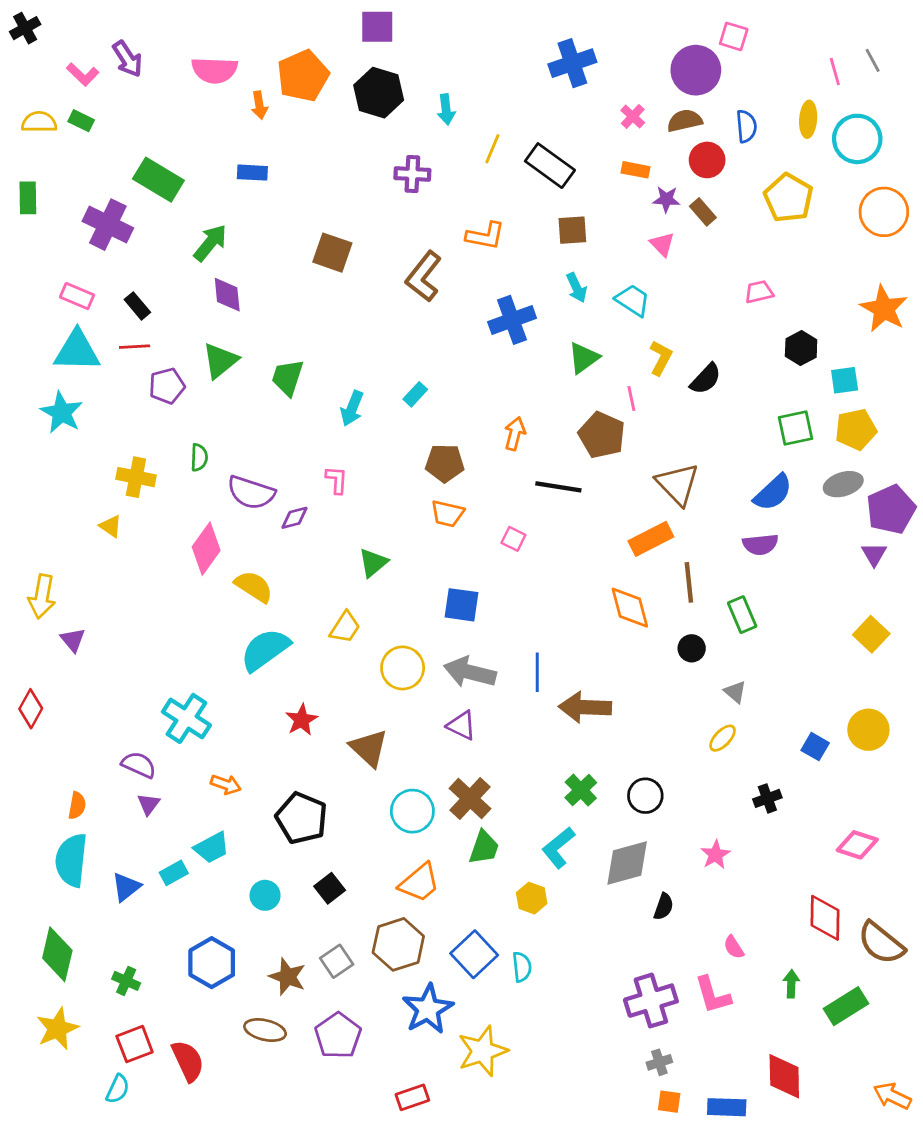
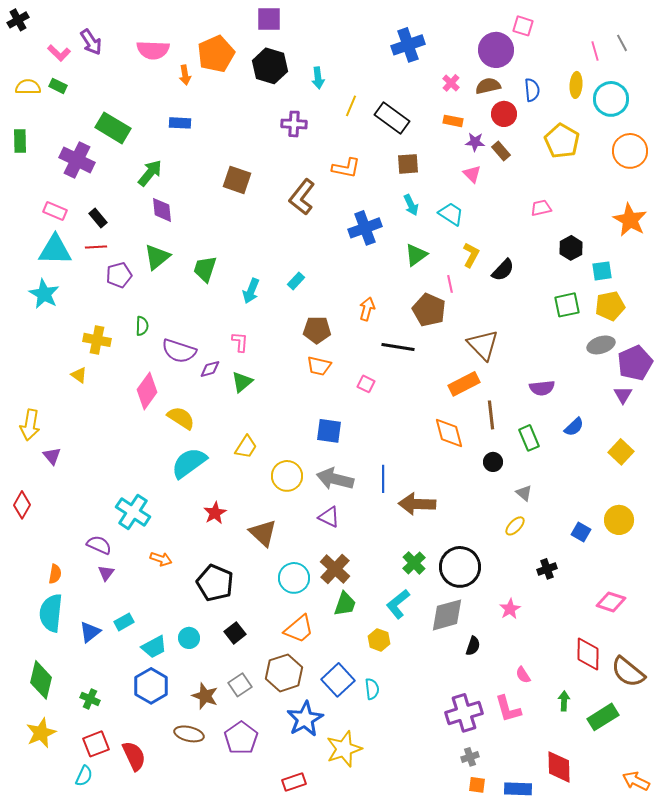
blue semicircle: (773, 493) -> (574, 427), moved, size x0.7
green triangle: (373, 563) -> (242, 382), moved
black circle: (645, 796) -> (460, 567), size x1.6
cyan trapezoid: (212, 848) -> (154, 647), moved

